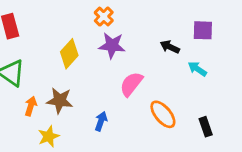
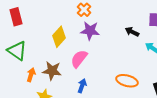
pink semicircle: (131, 84) -> (79, 59), moved
orange ellipse: (163, 114) -> (127, 81), turned -35

